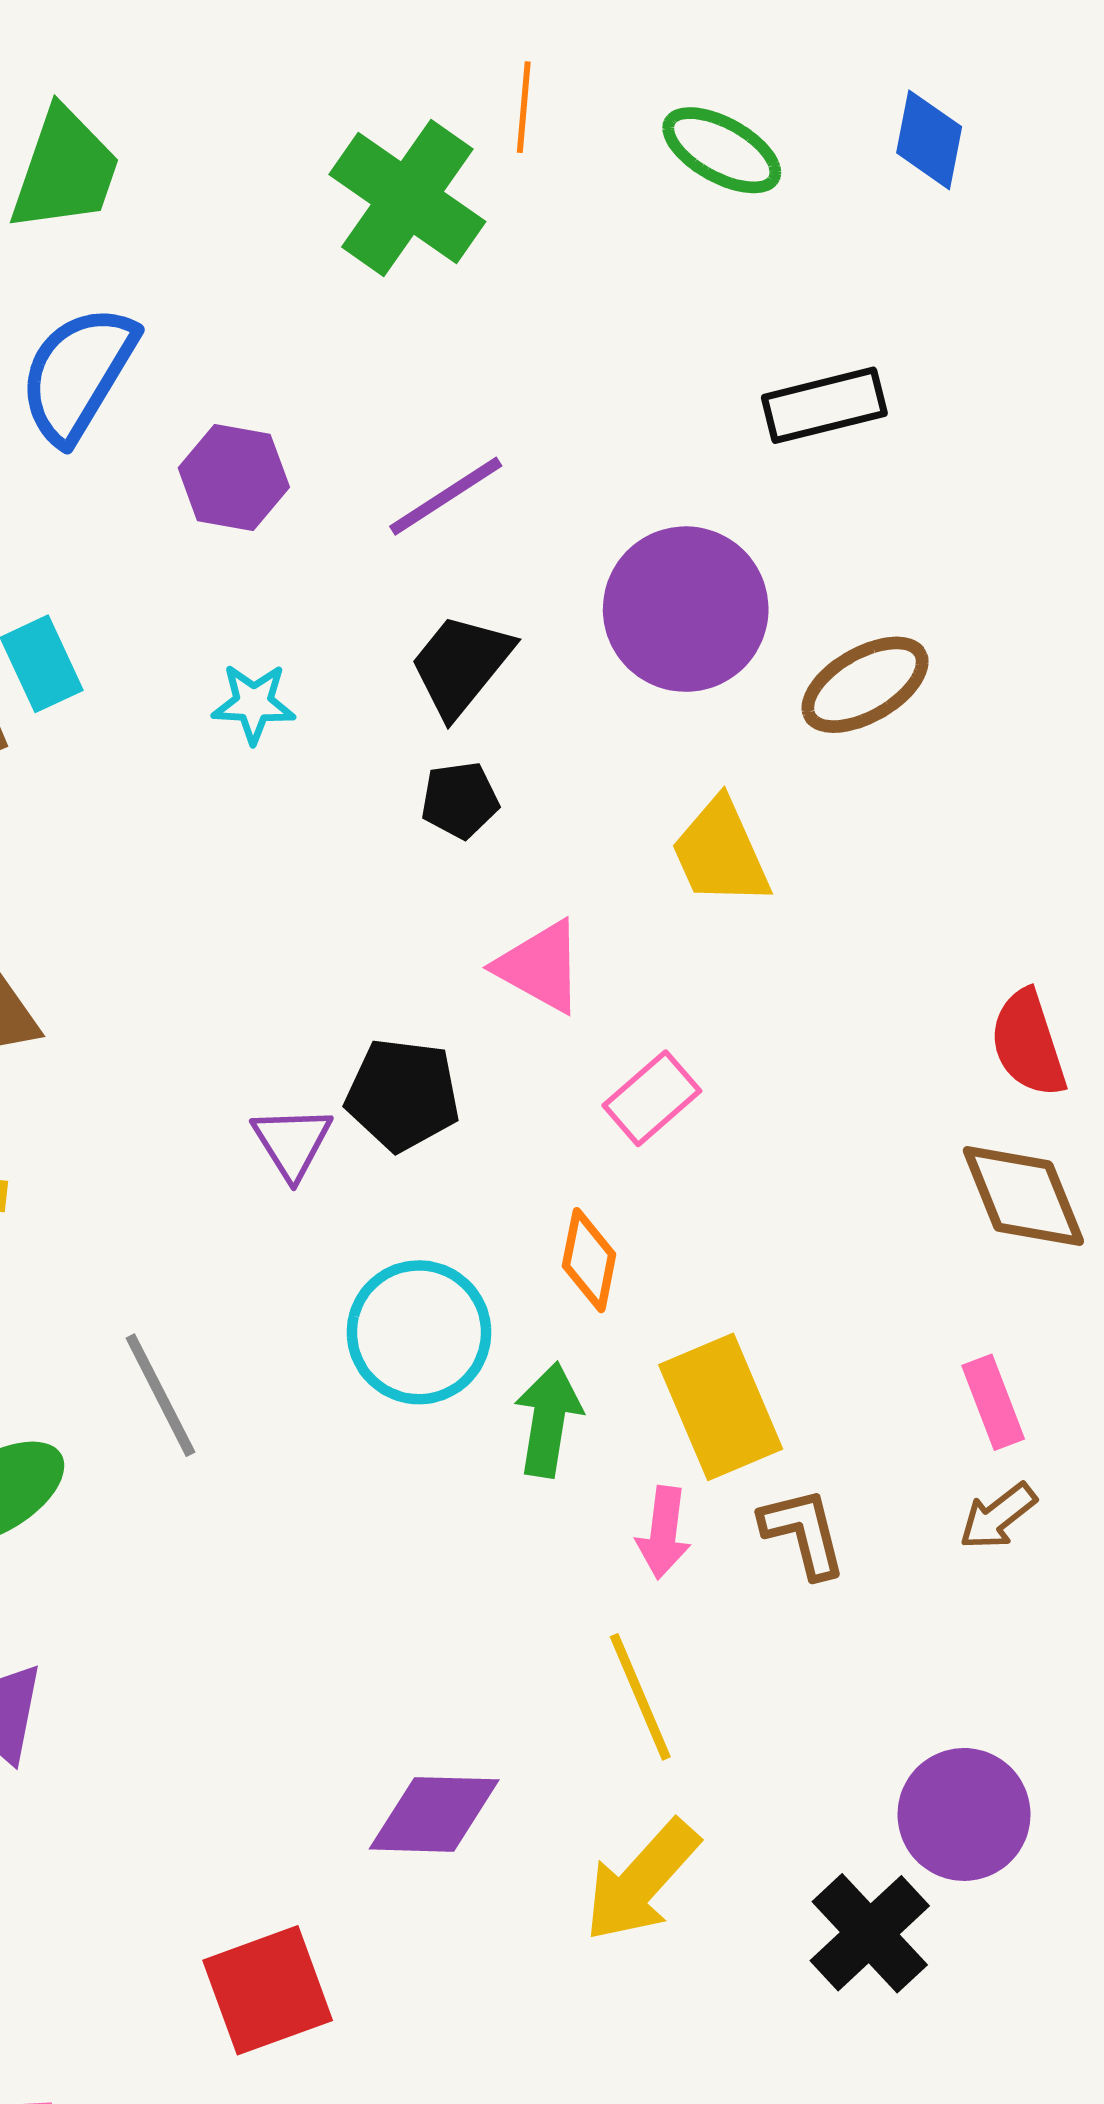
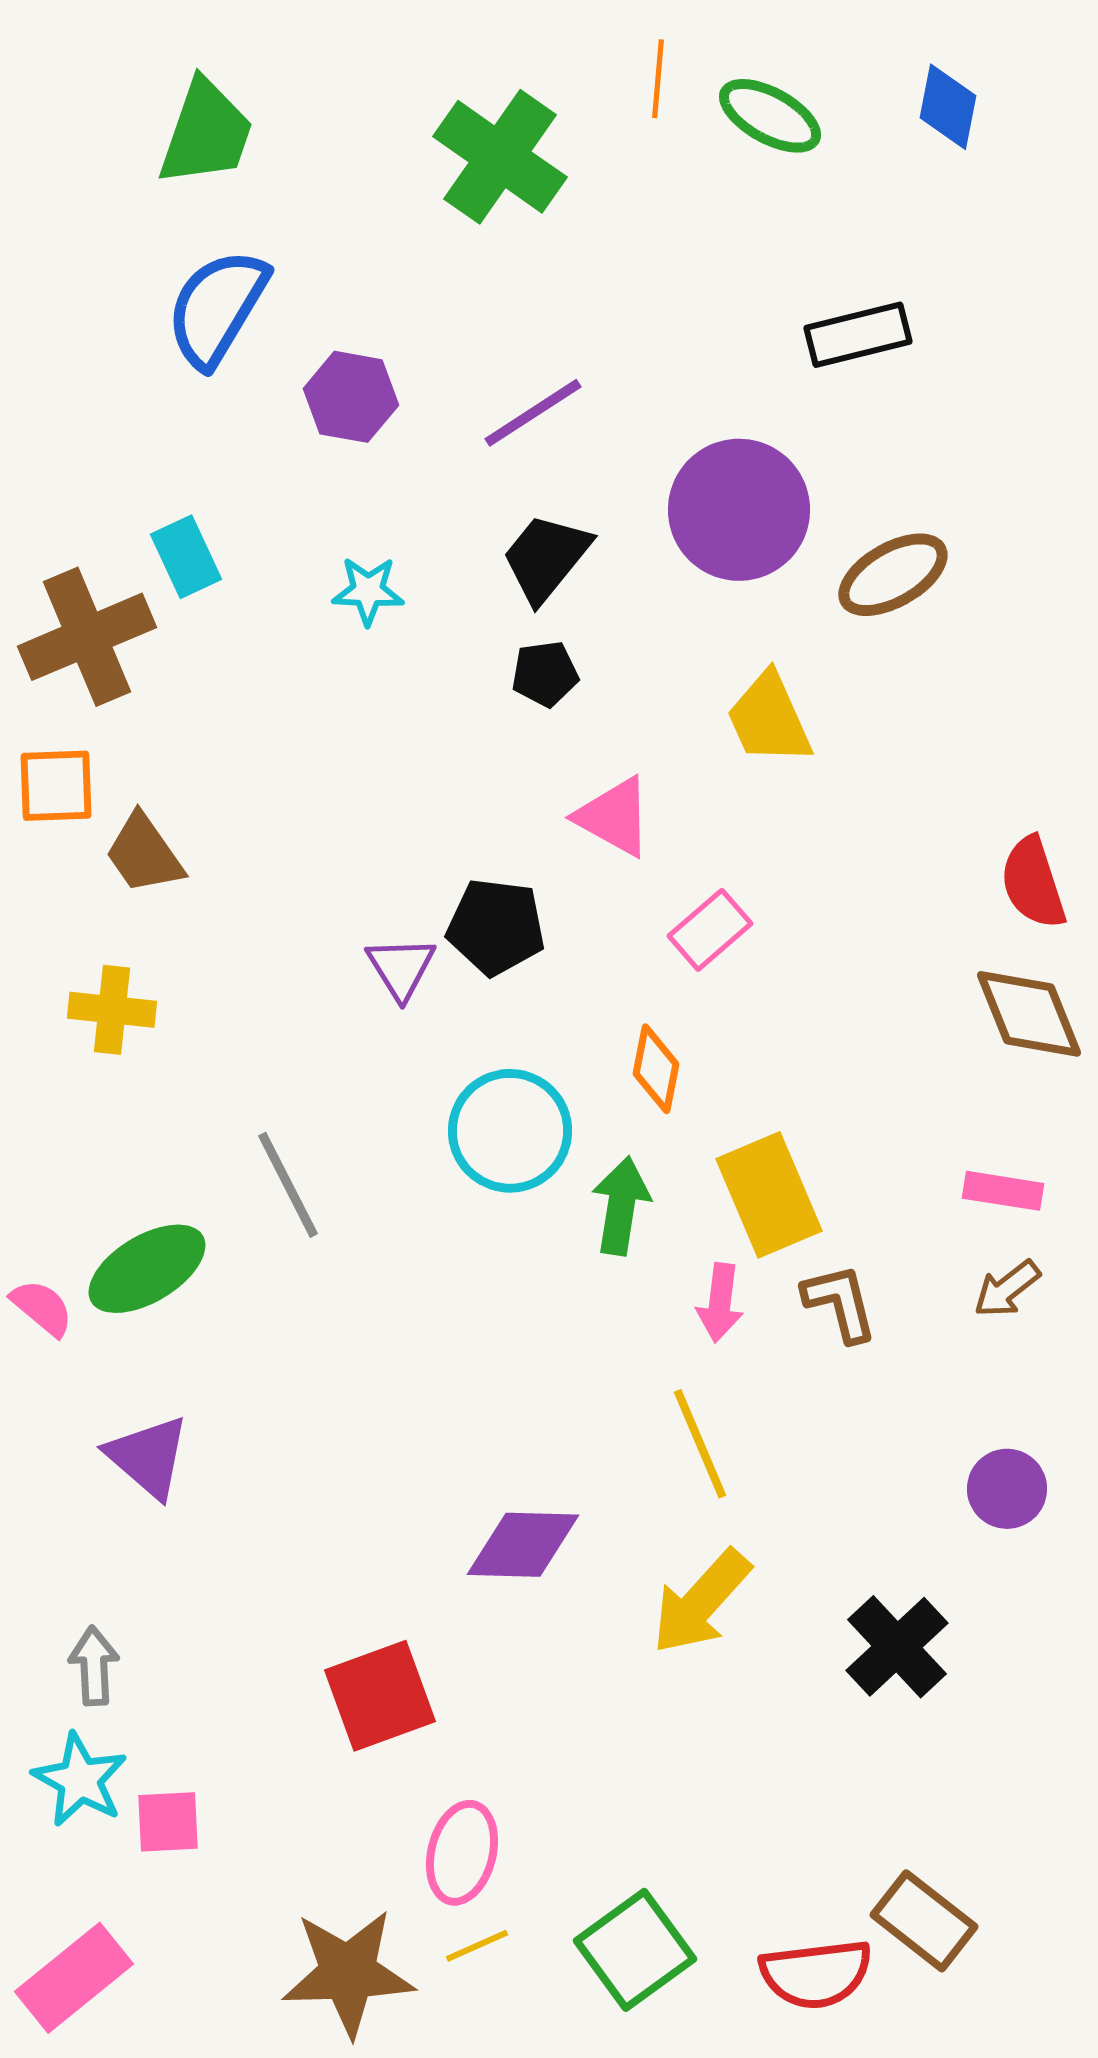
orange line: (524, 107) -> (658, 79), moved
pink rectangle: (993, 1402) -> (1003, 1191), turned -60
purple circle: (964, 1814) -> (1007, 1489), moved, size x0.7

